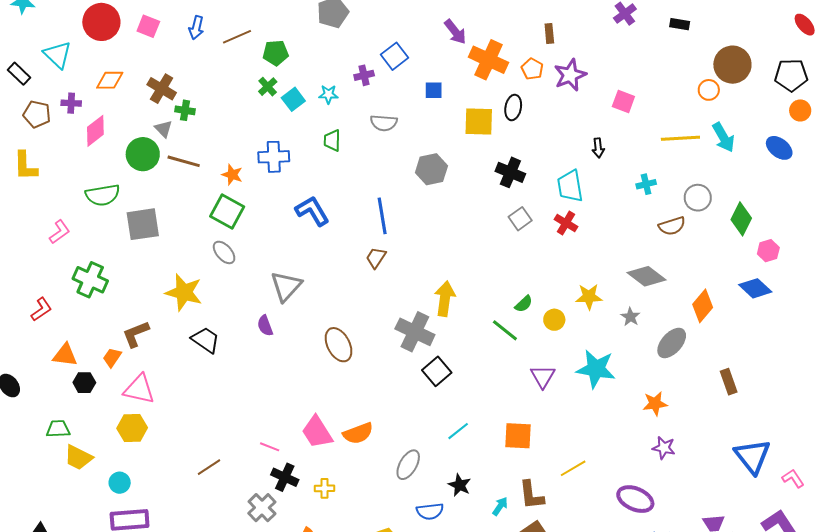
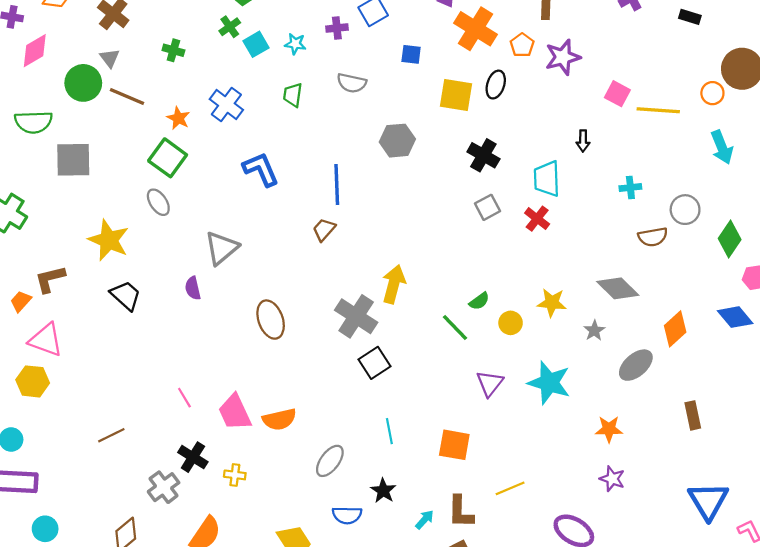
green cross: (185, 110) -> (173, 50), moved
yellow line: (680, 138) -> (658, 110), moved
blue cross: (274, 157) -> (226, 105), turned 32
cyan line: (458, 431) -> (389, 431), turned -70
pink line: (270, 447) -> (184, 398), moved, turned 30

